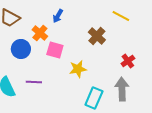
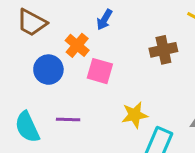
brown cross: (97, 36) -> (163, 50), turned 36
yellow star: (78, 69) -> (135, 115), moved

